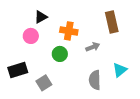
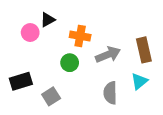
brown rectangle: (112, 22) -> (144, 50), moved
pink circle: (31, 36) -> (30, 33), moved
gray arrow: (93, 47) -> (108, 55), size x1.5

